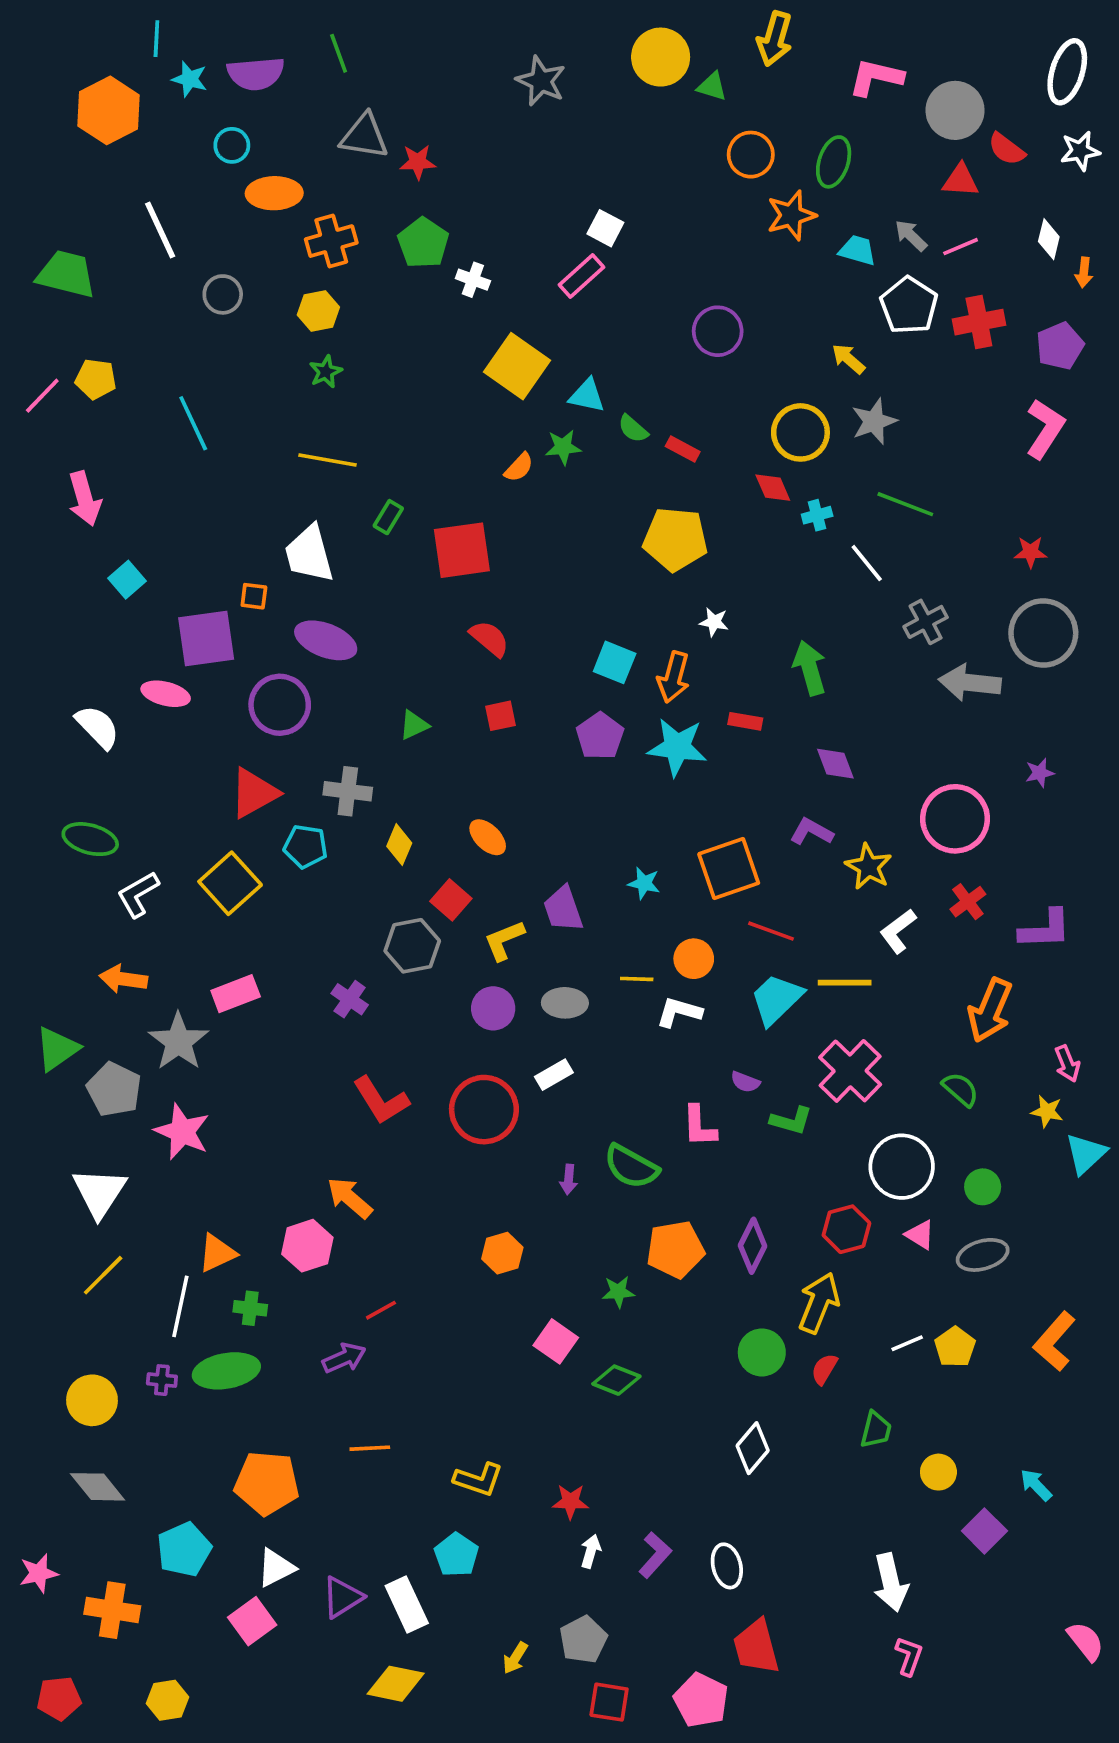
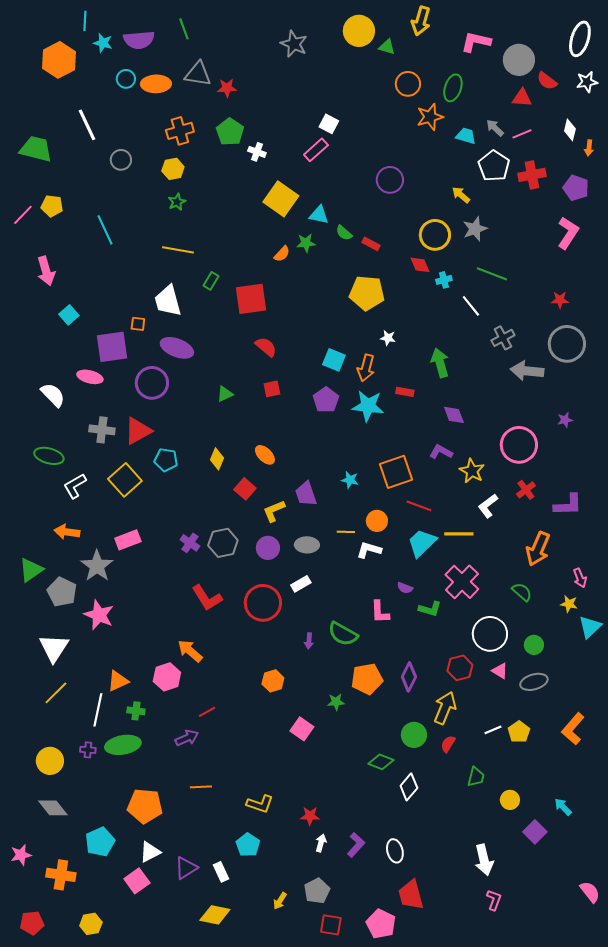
orange ellipse: (274, 193) -> (156, 84), moved
purple pentagon: (1060, 346) -> (576, 188), turned -30
gray cross: (348, 791) -> (102, 430), moved
gray hexagon: (412, 946) -> (223, 543), moved
green diamond: (616, 1380) -> (381, 762), moved
white rectangle: (407, 1605) -> (221, 872), size x0.7

